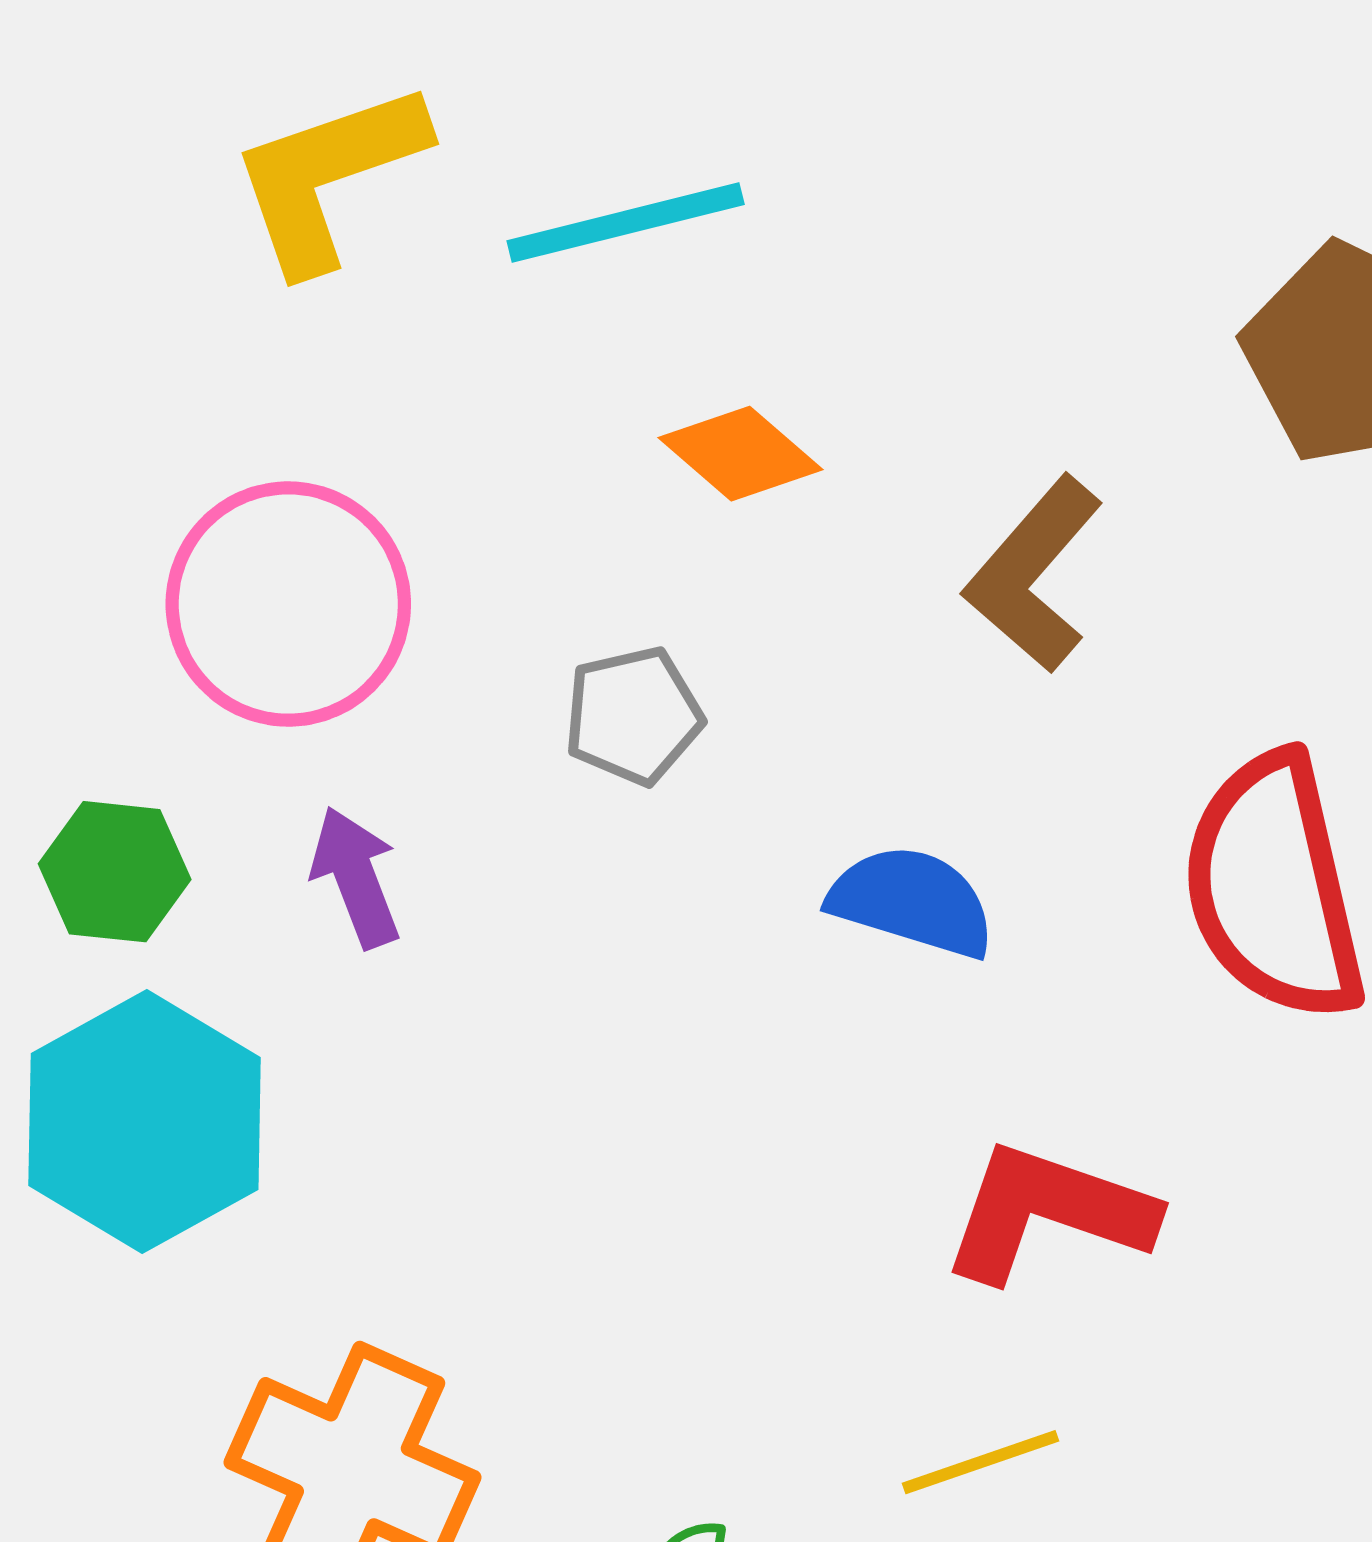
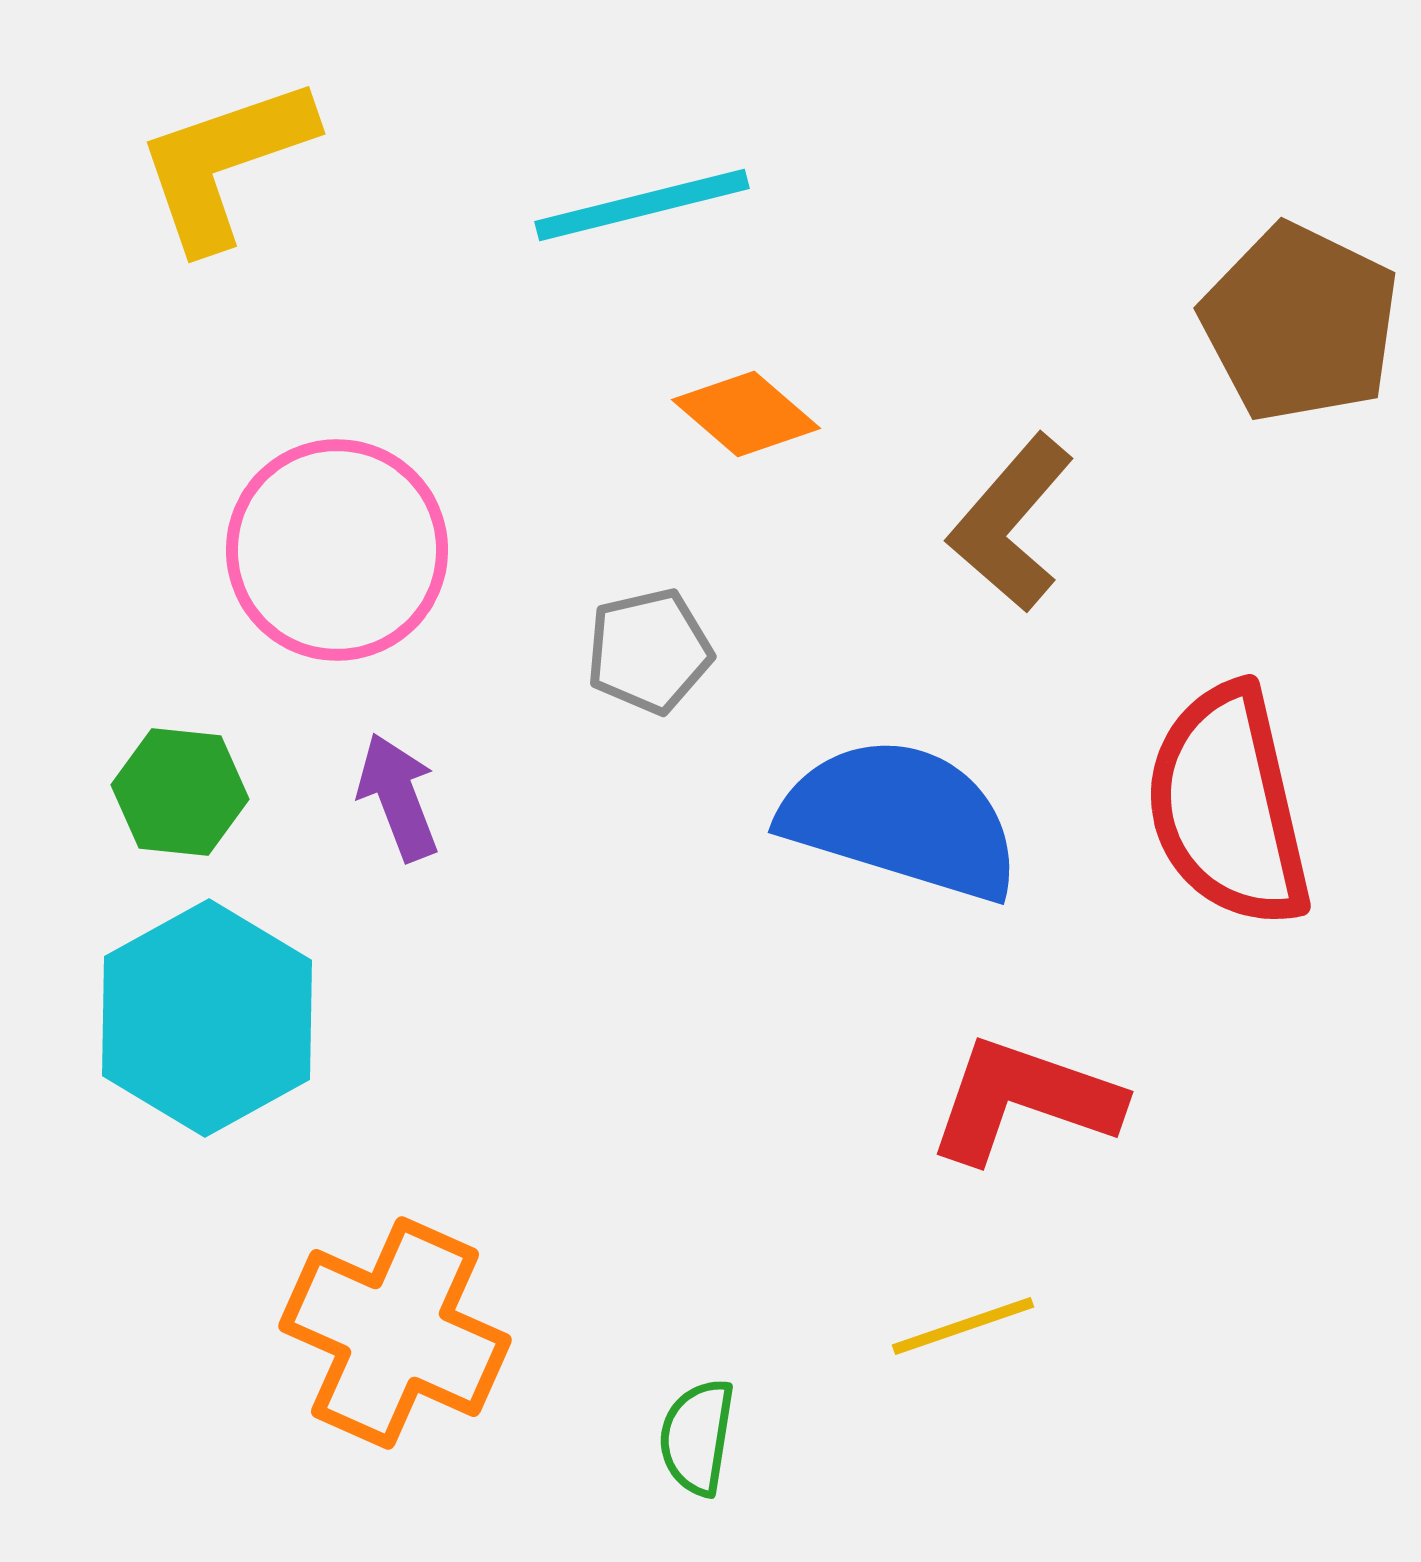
yellow L-shape: (328, 176) -> (225, 163), moved
blue semicircle: (912, 901) -> (901, 819), size x1.6

